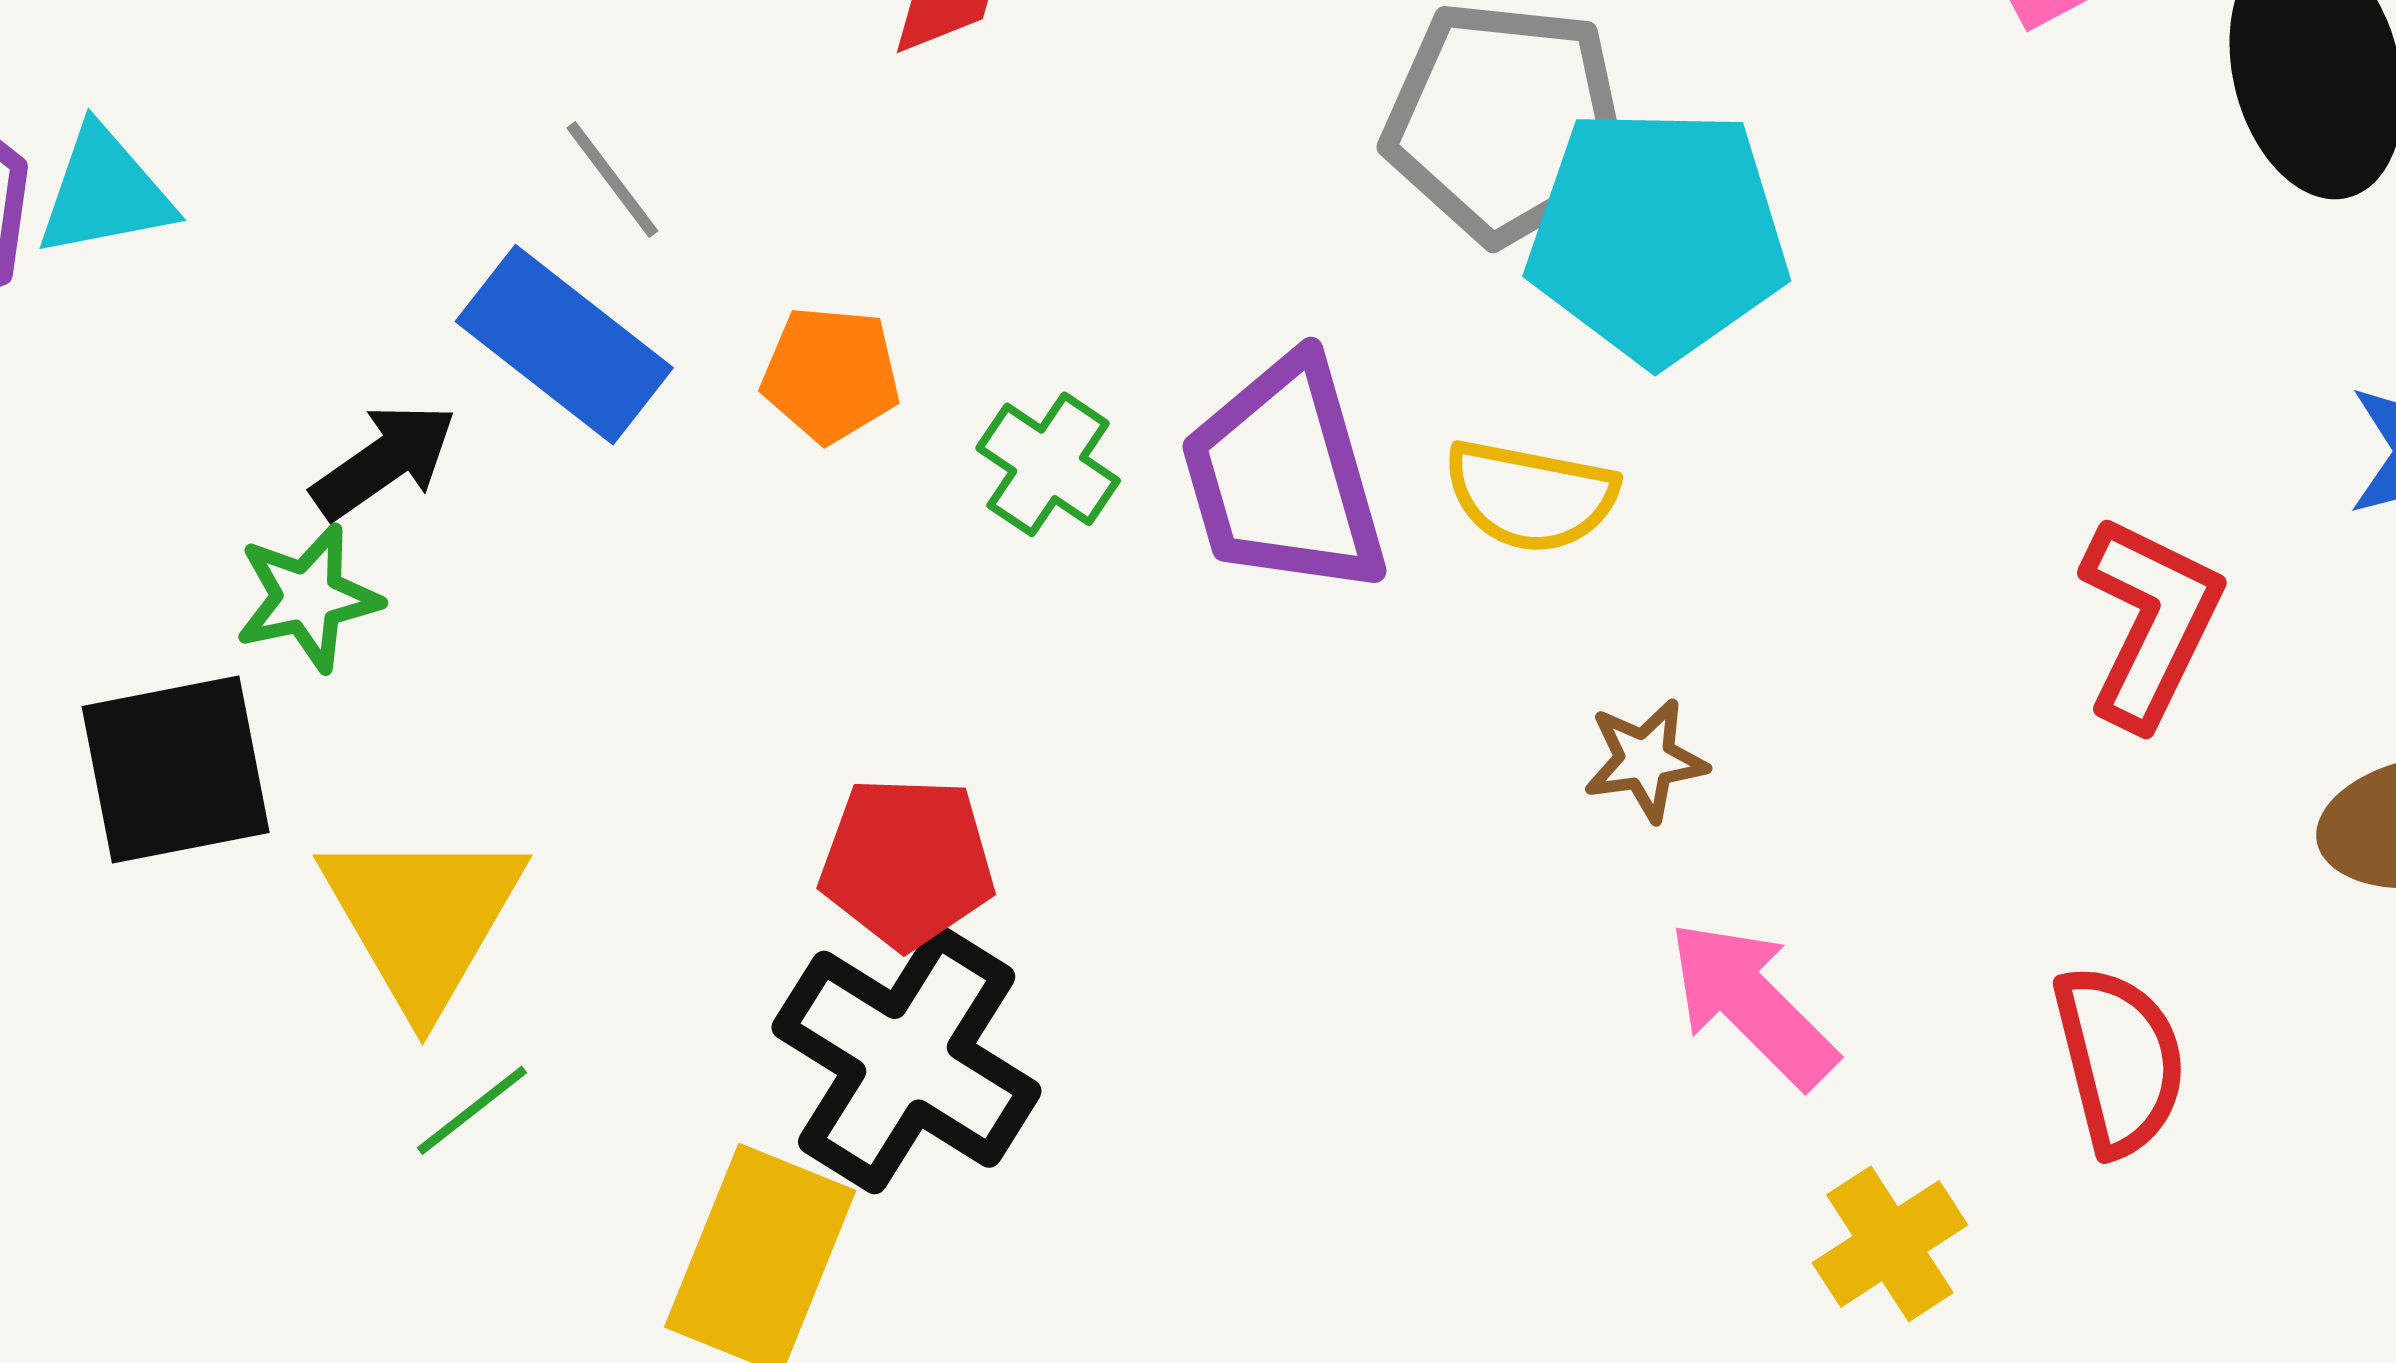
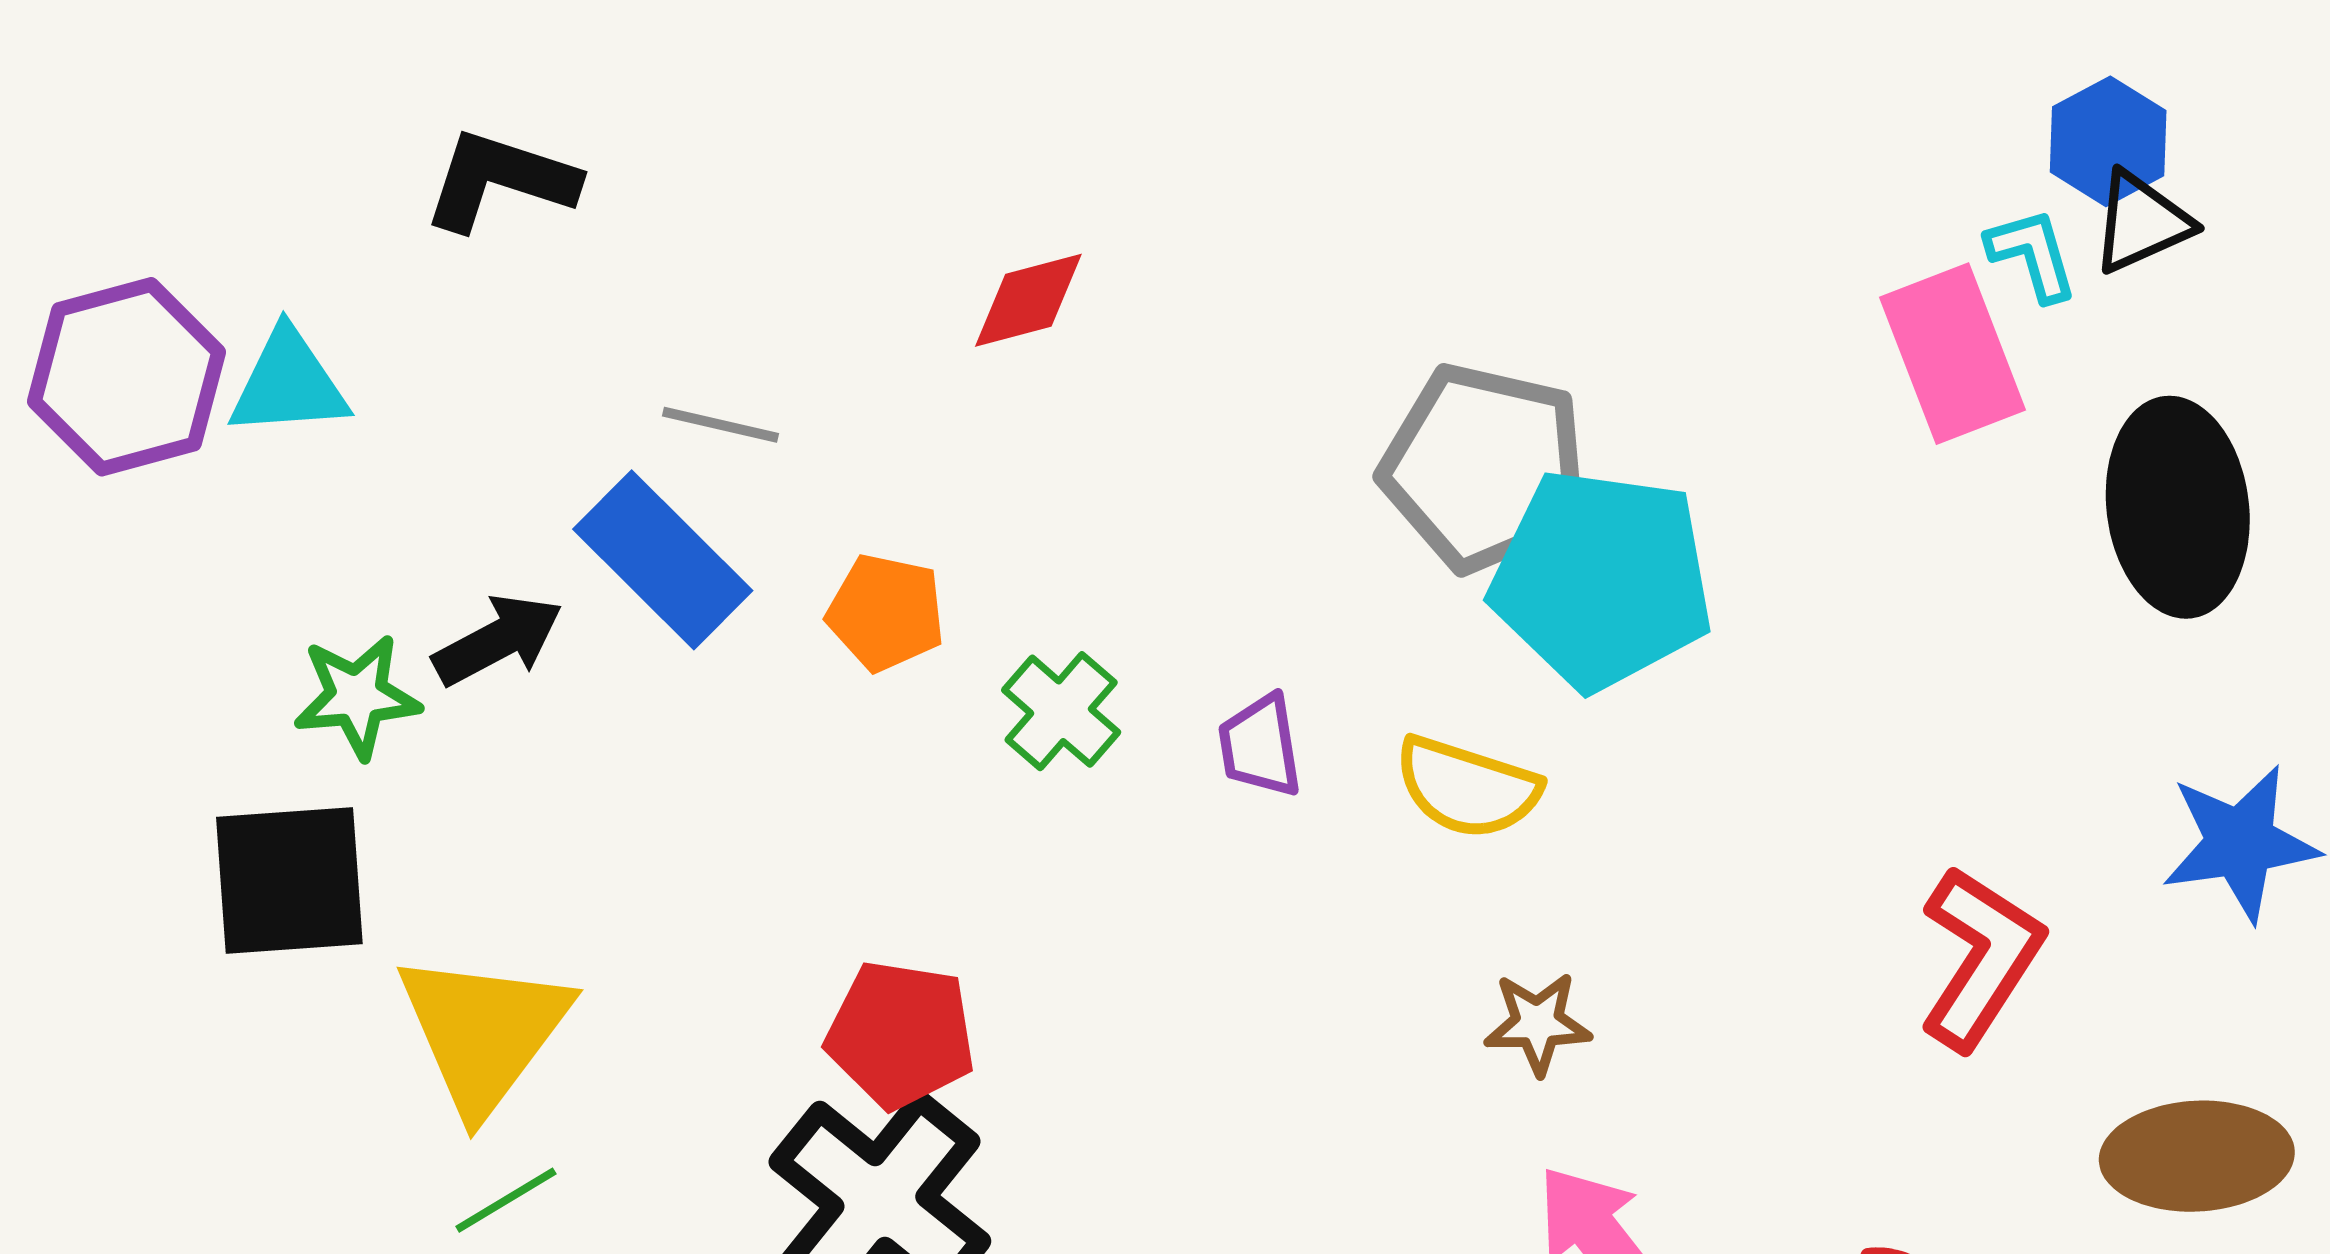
gray line: (612, 180) -> (721, 425), turned -47
purple trapezoid: (1284, 477) -> (1260, 746), size x0.5
green star: (308, 598) -> (357, 696), moved

